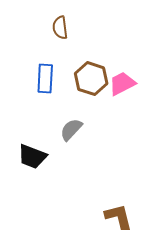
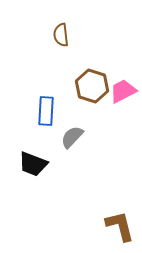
blue rectangle: (45, 79) -> (46, 111), moved

